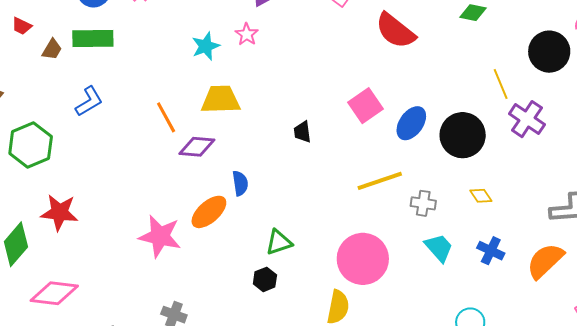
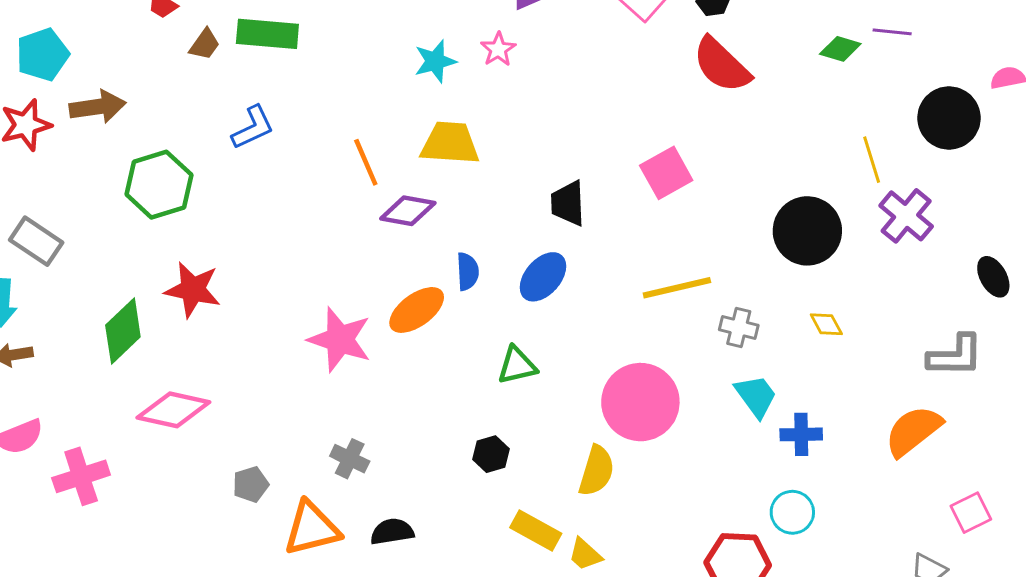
blue ellipse: (411, 123) -> (543, 277), moved
black trapezoid: (302, 132) -> (568, 203), size x1.4
blue cross: (491, 251) -> (801, 434), moved, turned -32
black hexagon: (265, 279) -> (491, 454), moved

